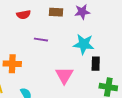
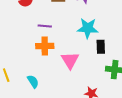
orange cross: (12, 64) -> (45, 46), moved

